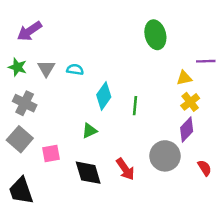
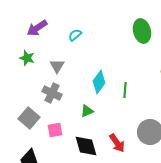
gray triangle: (46, 68) -> (57, 66), moved
cyan semicircle: (75, 70) -> (75, 35), moved, turned -48
gray cross: (25, 103) -> (52, 93), moved

